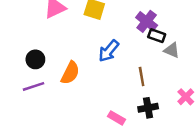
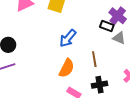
purple cross: (147, 21) -> (118, 16), moved
orange semicircle: (70, 73) -> (67, 68), moved

